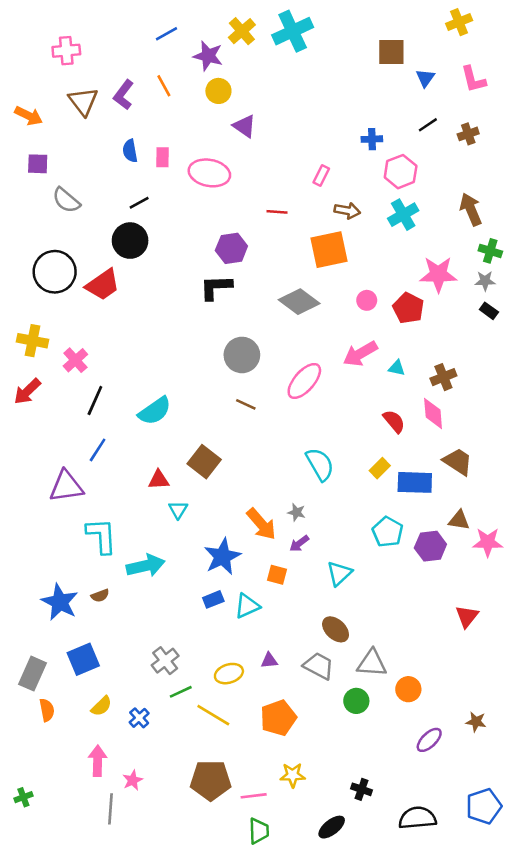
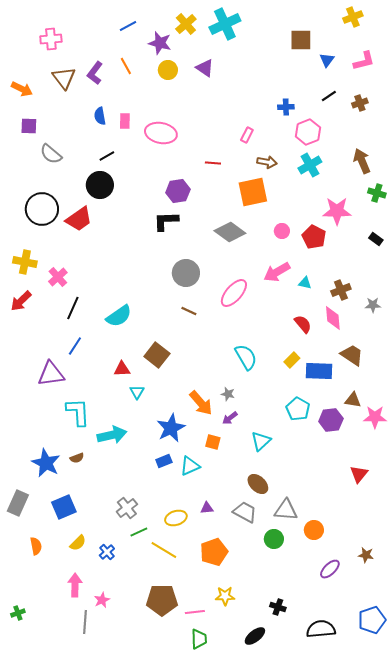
pink L-shape: (473, 79) -> (364, 61), turned -90
purple triangle: (244, 126) -> (205, 68), moved
gray star: (485, 281) -> (373, 305), moved
gray rectangle: (33, 674) -> (18, 503), moved

